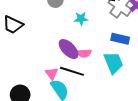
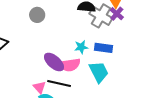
cyan star: (81, 19) -> (81, 47), moved
pink semicircle: (84, 53) -> (70, 65), size x1.5

